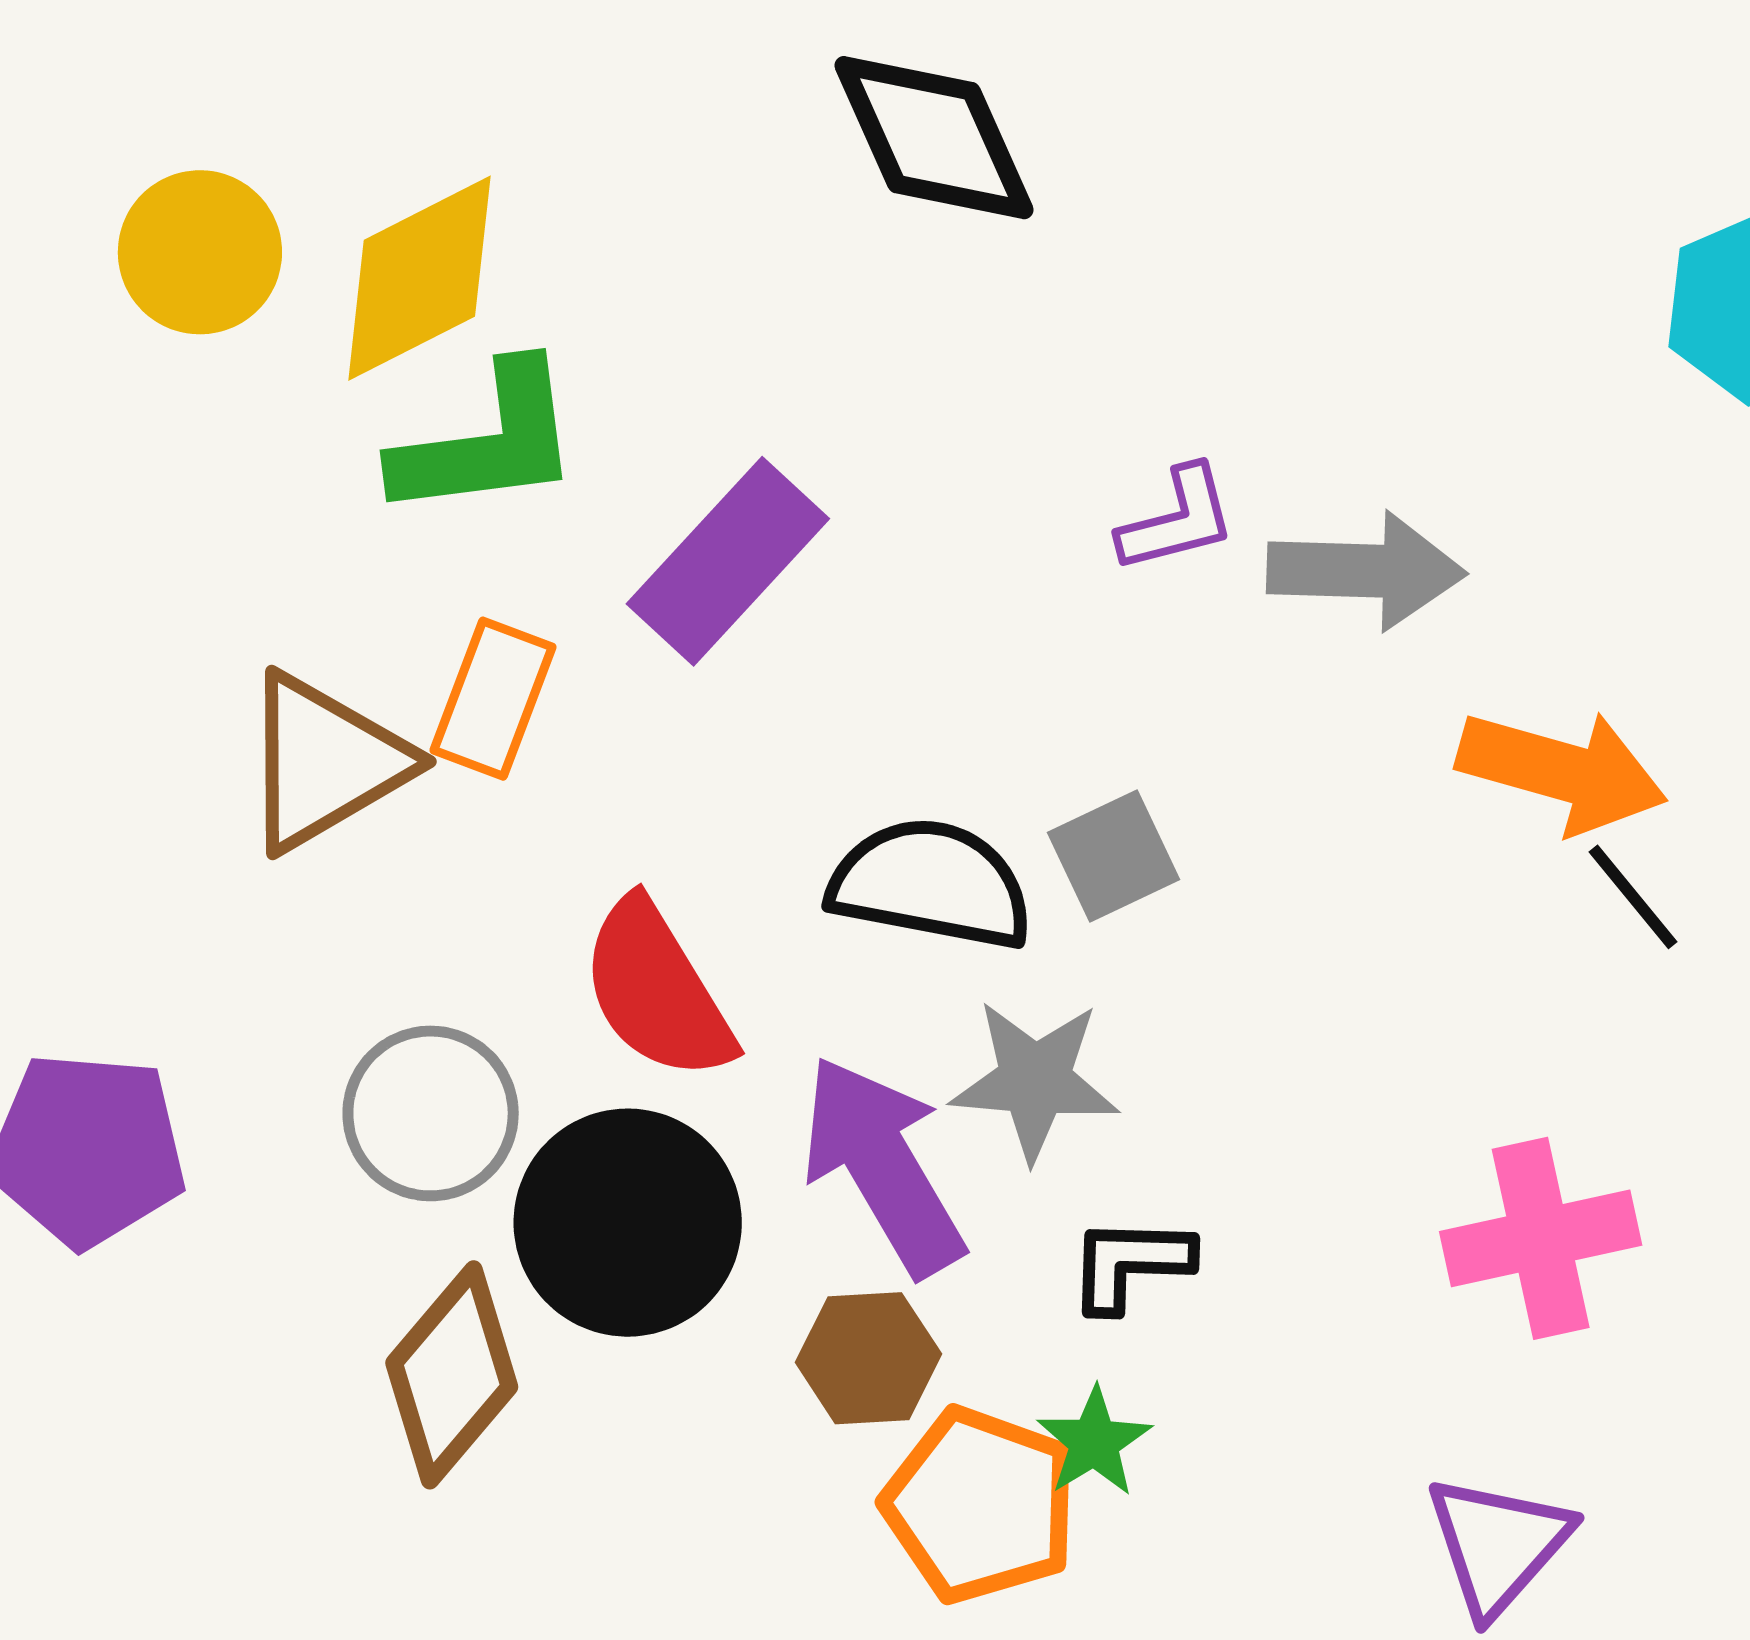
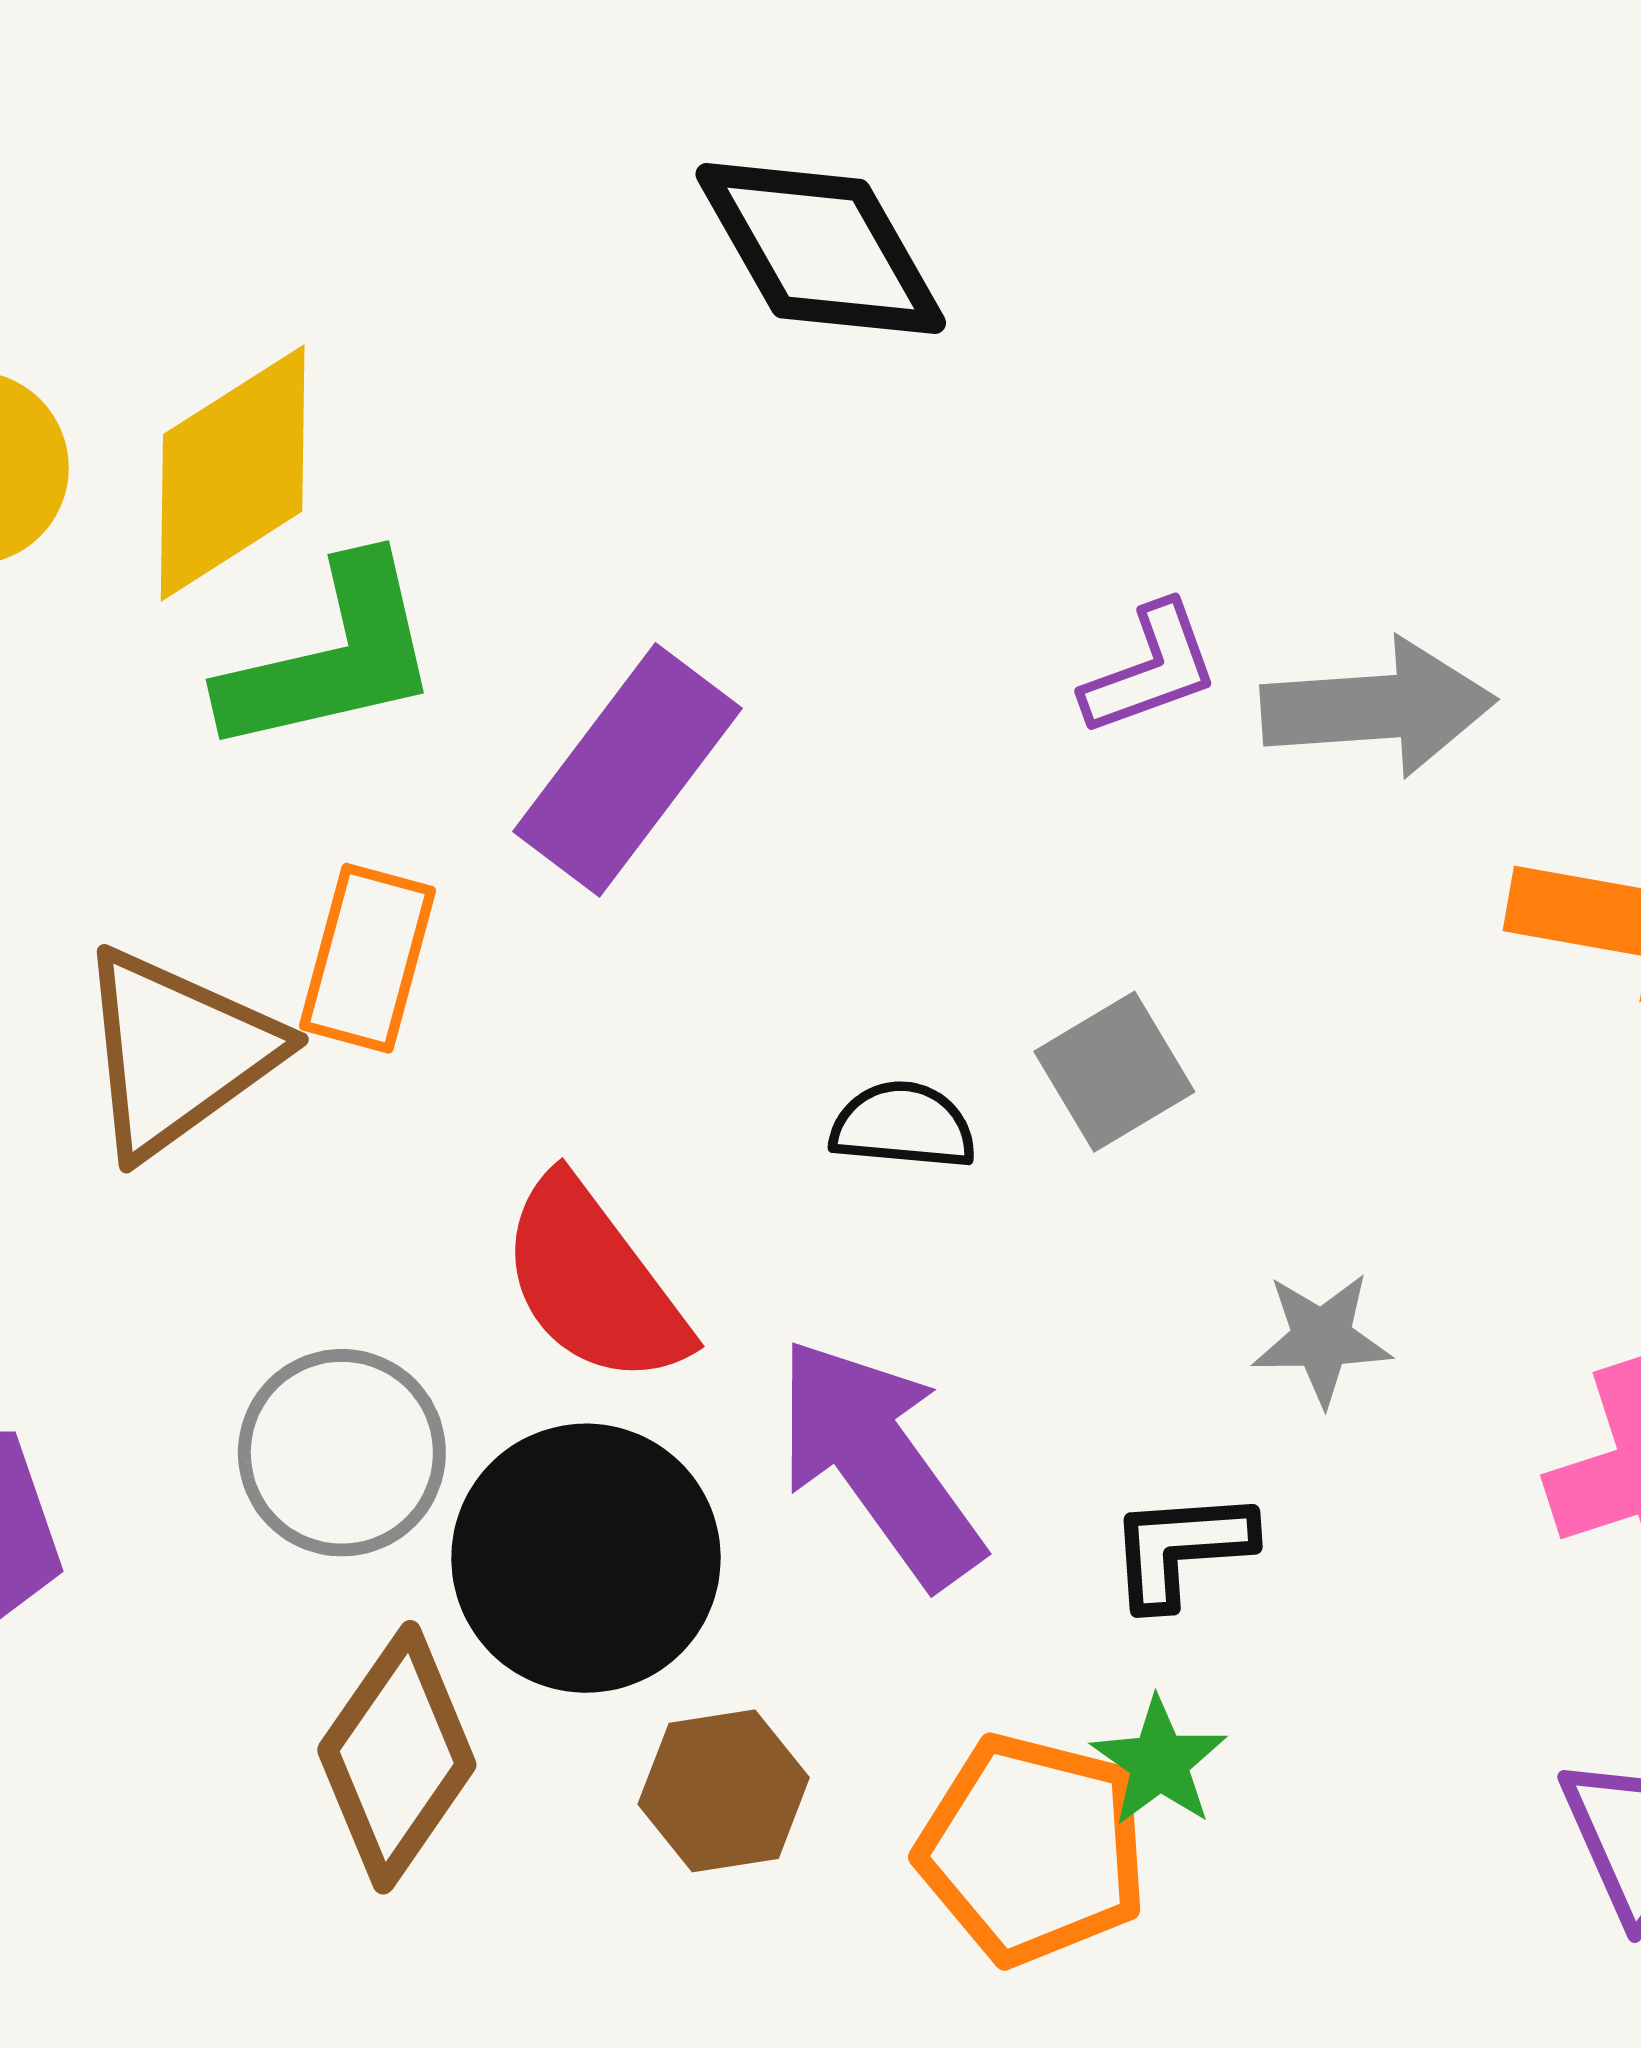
black semicircle: (931, 884) -> (903, 1126), size x0.6
gray star: (1035, 1080) -> (1322, 1339), moved, size x0.7
brown hexagon: (868, 1358) -> (724, 1791), moved

